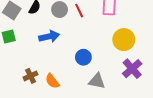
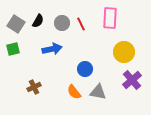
orange semicircle: (52, 81) -> (74, 92), moved

